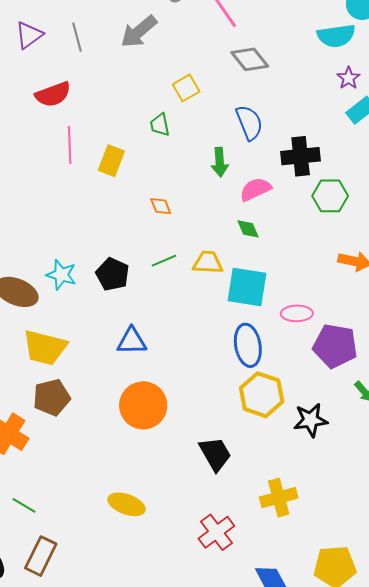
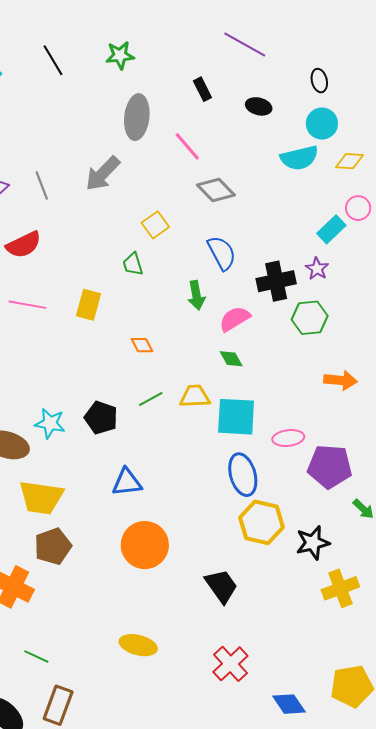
purple star: (349, 78) -> (317, 269), moved
pink line: (70, 145) -> (27, 305), moved, turned -72
yellow cross: (279, 498) -> (340, 588), moved

